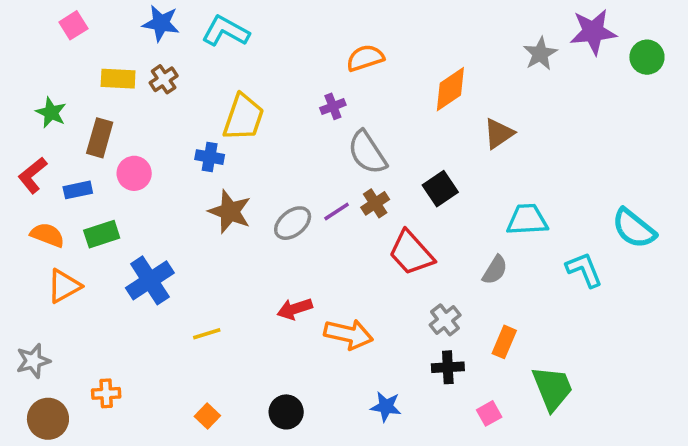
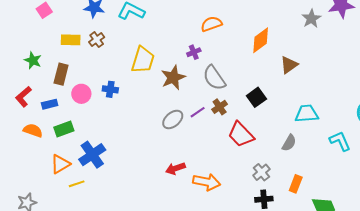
blue cross: (210, 157) -> (110, 89), moved
brown star: (230, 212) -> (173, 77), moved, turned 30
orange triangle: (64, 286) -> (60, 164), moved
yellow line: (207, 334) -> (77, 184), moved

